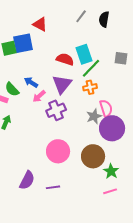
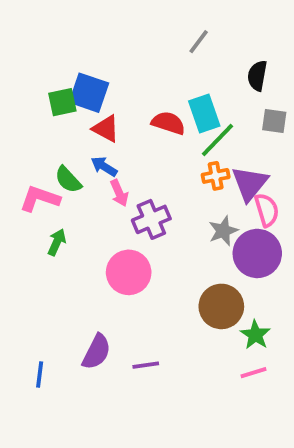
black semicircle: (104, 19) -> (257, 76), moved
red triangle: (40, 24) -> (106, 129), moved
blue square: (23, 43) -> (89, 93), turned 30
purple triangle: (62, 84) -> (250, 183), moved
pink arrow: (39, 96) -> (119, 193), turned -72
pink semicircle: (106, 108) -> (267, 210), moved
pink circle: (58, 151) -> (129, 272), moved

